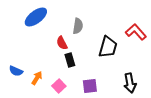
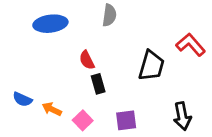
blue ellipse: (36, 17) -> (50, 24), turned 30
gray semicircle: (78, 26) -> (109, 15), moved
orange arrow: (37, 78) -> (52, 109), turned -96

